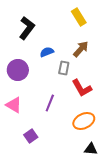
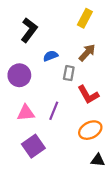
yellow rectangle: (79, 17) -> (85, 18), turned 60
pink triangle: (14, 105) -> (26, 113), moved, turned -36
purple square: (31, 136) -> (33, 146), size x1.5

